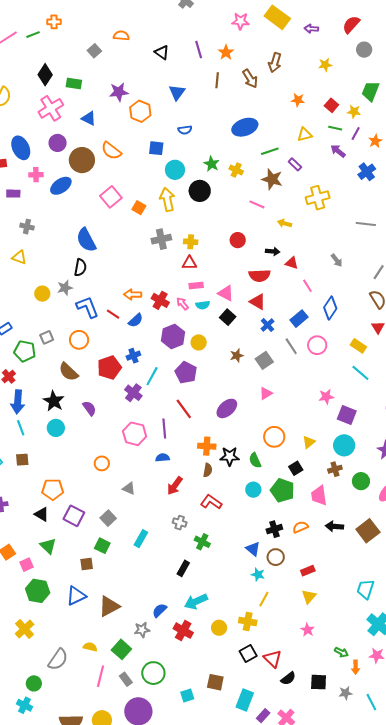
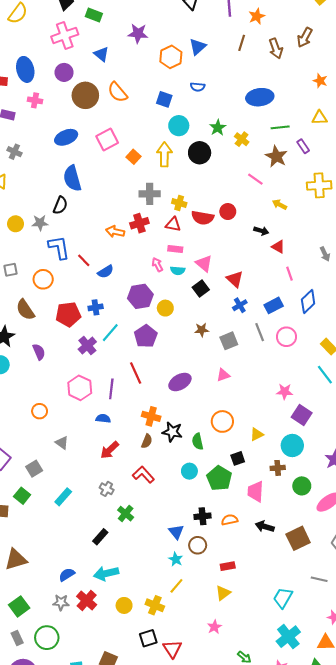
orange hexagon: (140, 111) -> (171, 57), moved
blue ellipse: (61, 186) -> (66, 137), moved
red semicircle: (260, 275) -> (203, 218), moved
orange arrow: (133, 294) -> (115, 232), moved
red cross: (160, 300) -> (139, 223), moved, turned 30
gray star: (142, 630) -> (61, 602), moved

